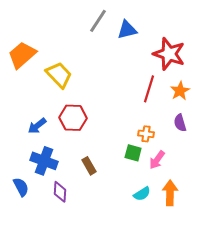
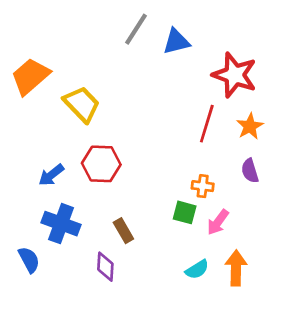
purple diamond: (60, 192) -> (105, 267), moved

